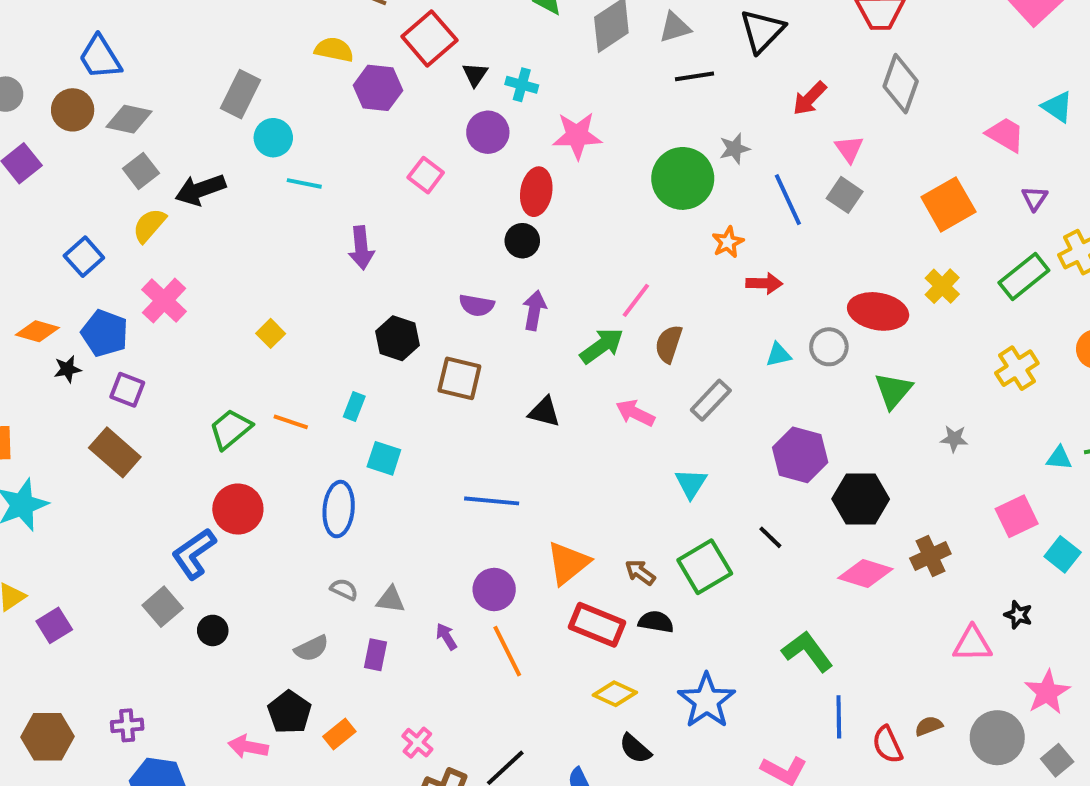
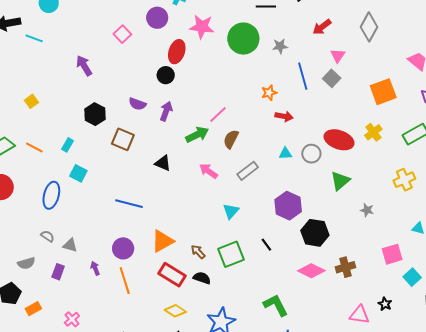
green circle: (683, 178) -> (243, 39), moved
cyan line: (304, 183) -> (34, 38), moved
purple arrow: (361, 248) -> (84, 66), turned 145

